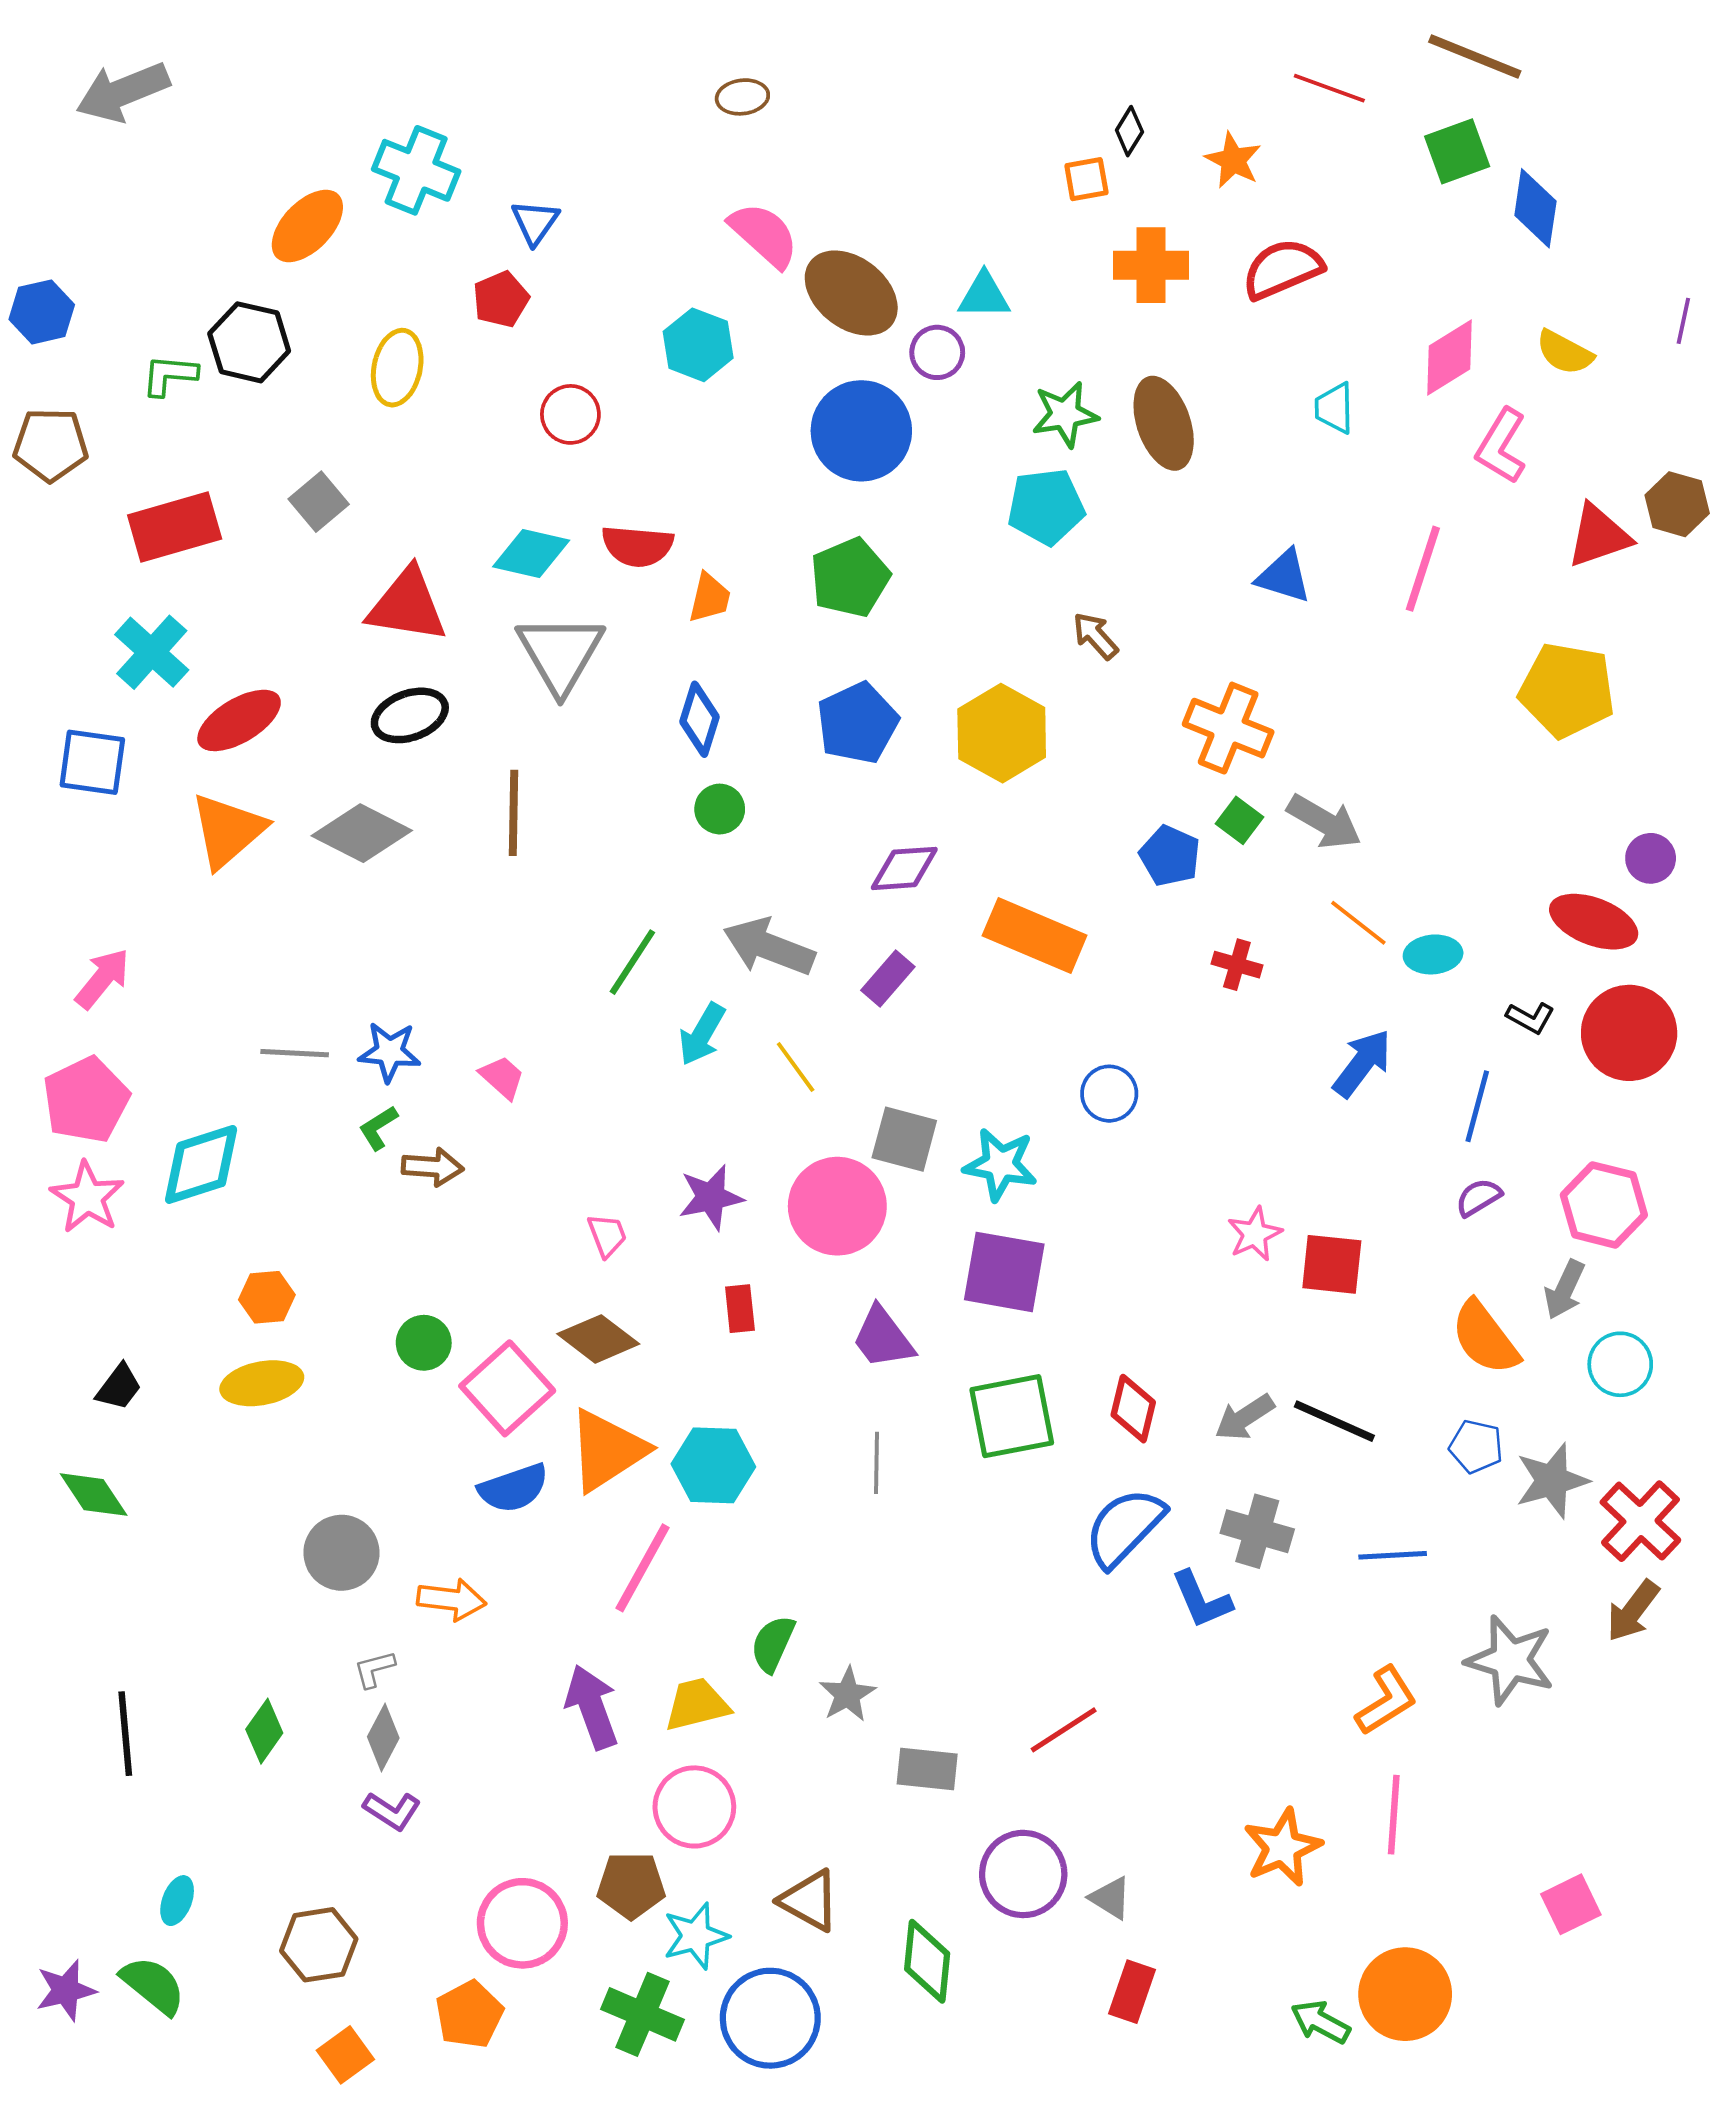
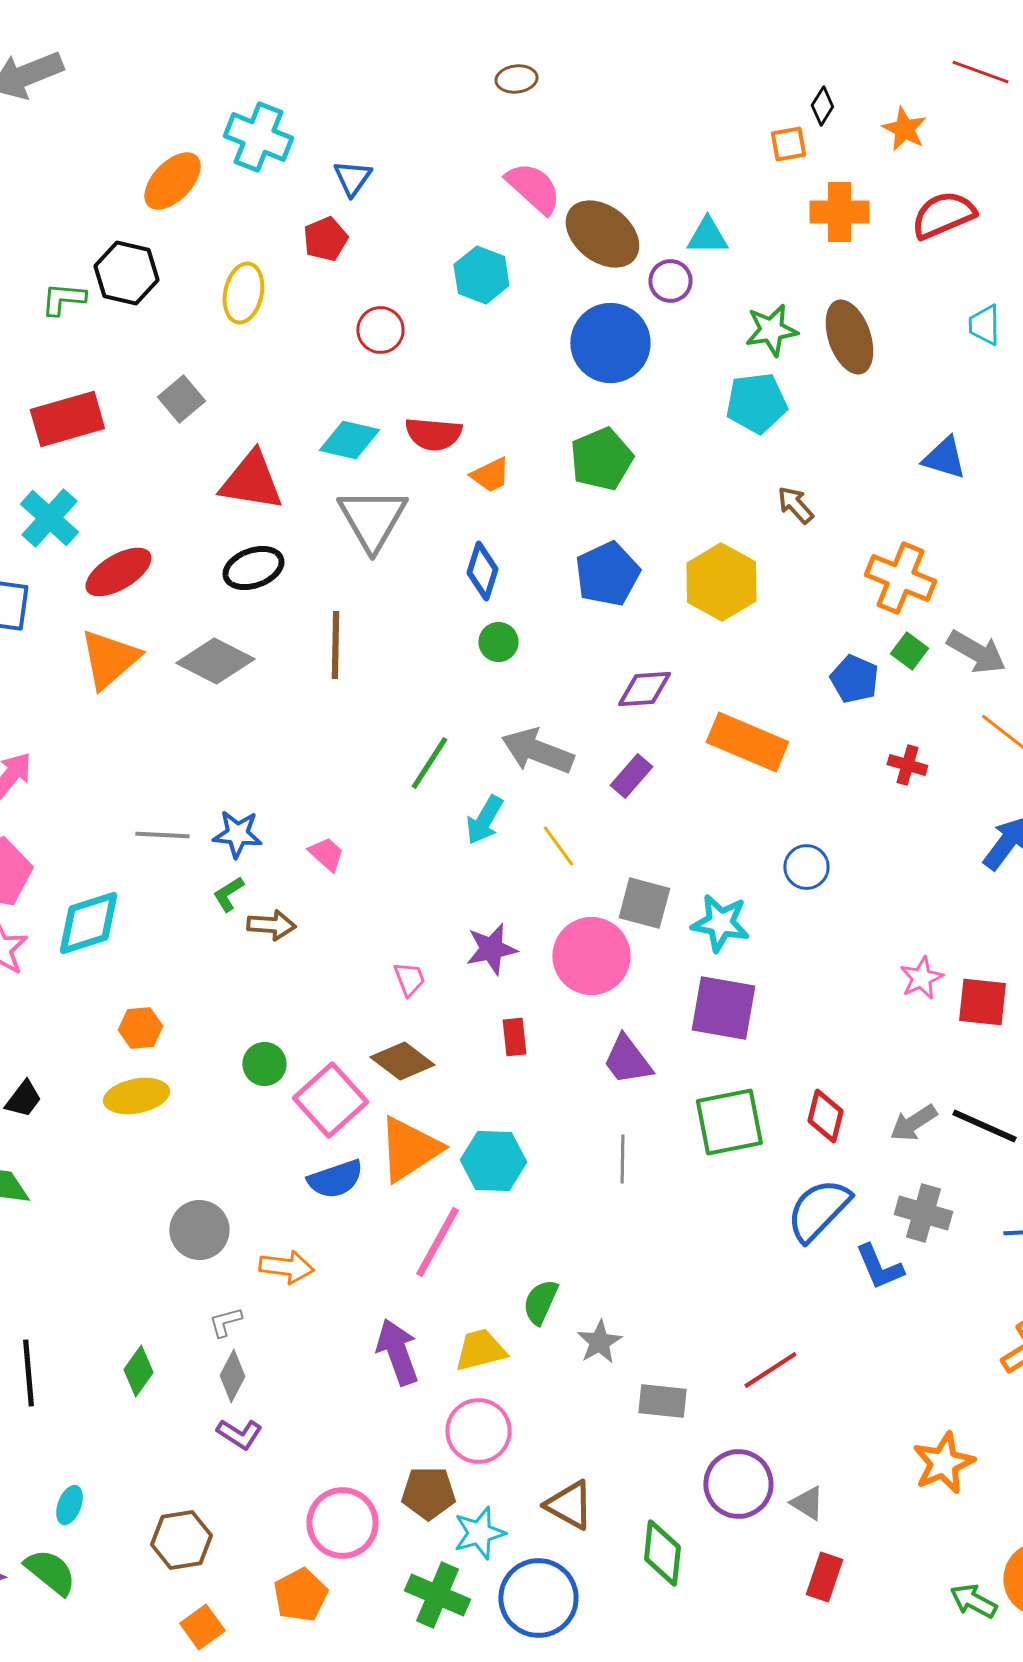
orange trapezoid: (710, 598) -> (490, 475), turned 51

